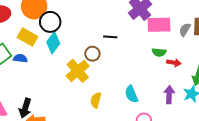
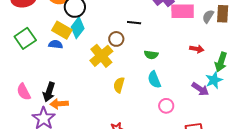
yellow rectangle: (28, 37) -> (62, 30), moved
green semicircle: (159, 52) -> (151, 55), moved
blue semicircle: (20, 58) -> (56, 44), moved
purple arrow: (169, 95) -> (200, 89), moved, turned 120

